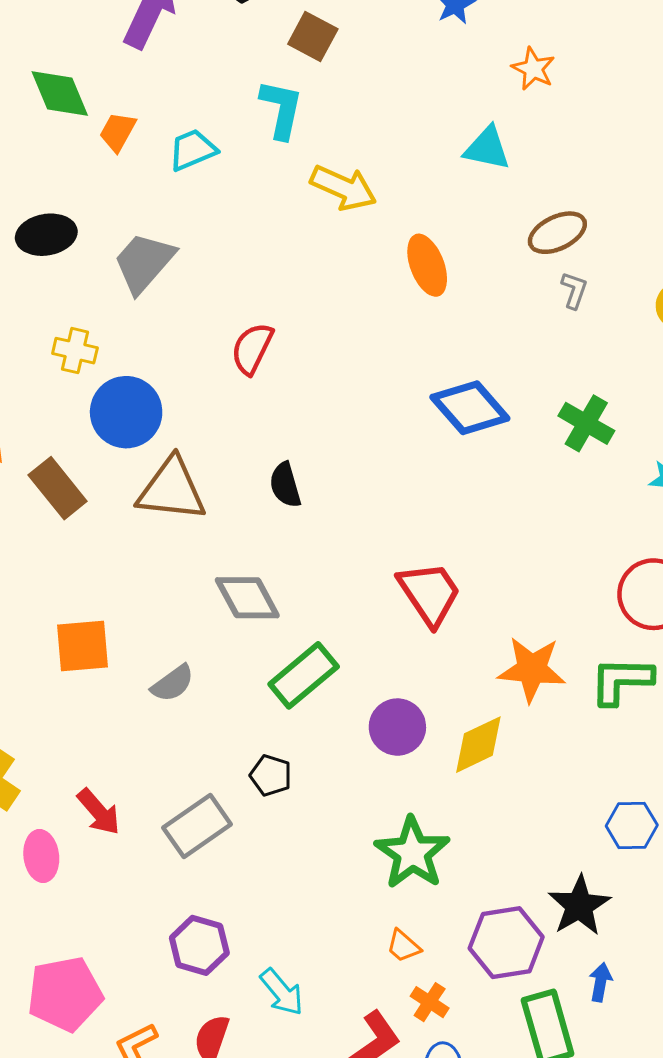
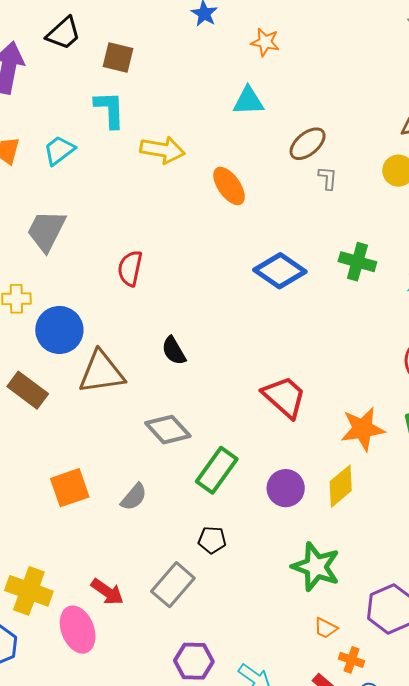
pink ellipse: (41, 856) -> (78, 630), size x1.4

